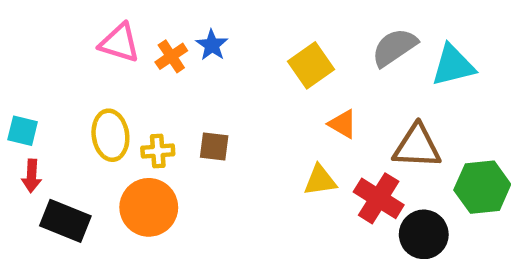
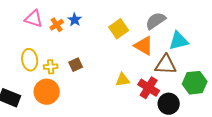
cyan triangle: (453, 65) -> (179, 41), moved
orange triangle: (343, 124) -> (144, 46), moved, size x1.5
brown square: (214, 146) -> (76, 65), turned -32

